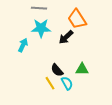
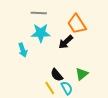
cyan arrow: (23, 45) -> (23, 50), turned 136
green triangle: (82, 69) -> (82, 74), turned -40

